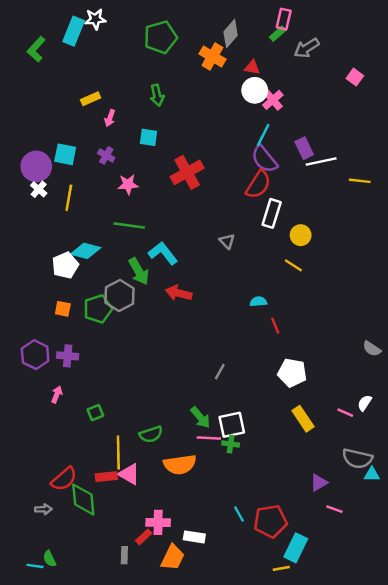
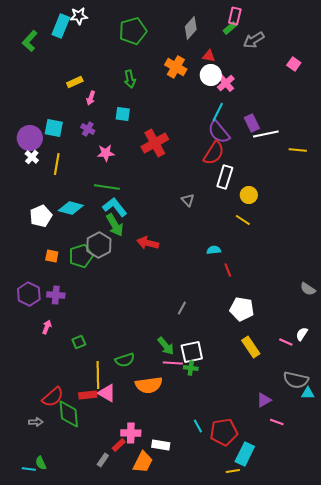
orange cross: (212, 56) -> (176, 67), moved
cyan L-shape: (163, 253) -> (115, 207), moved
white pentagon: (65, 265) -> (41, 216), moved
gray rectangle: (124, 555) -> (103, 460), turned 32

